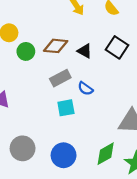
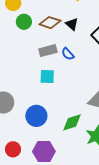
black triangle: (85, 51) -> (72, 24), moved
blue semicircle: (85, 89) -> (68, 54), moved

